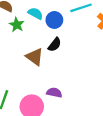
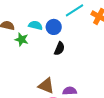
brown triangle: (35, 57) -> (46, 86), moved

